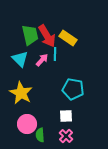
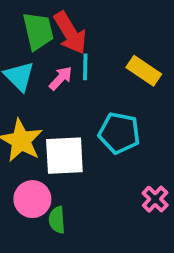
yellow rectangle: (68, 38) -> (144, 71), moved
white square: (66, 116) -> (64, 156), moved, size x1.6
pink cross: (66, 136) -> (155, 199), moved

